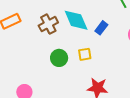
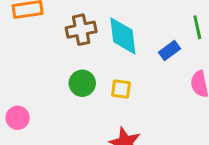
blue rectangle: (101, 28) -> (169, 51), moved

